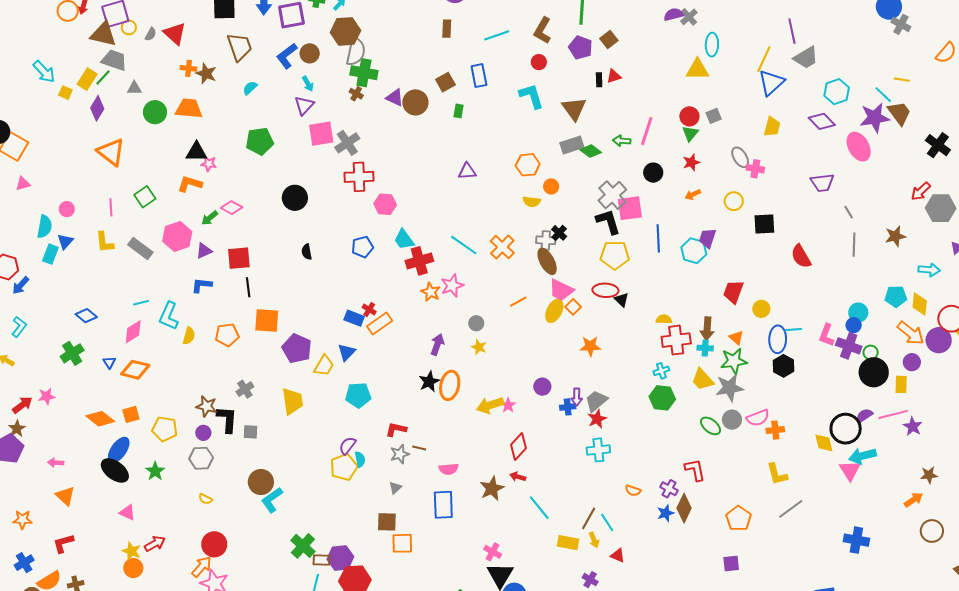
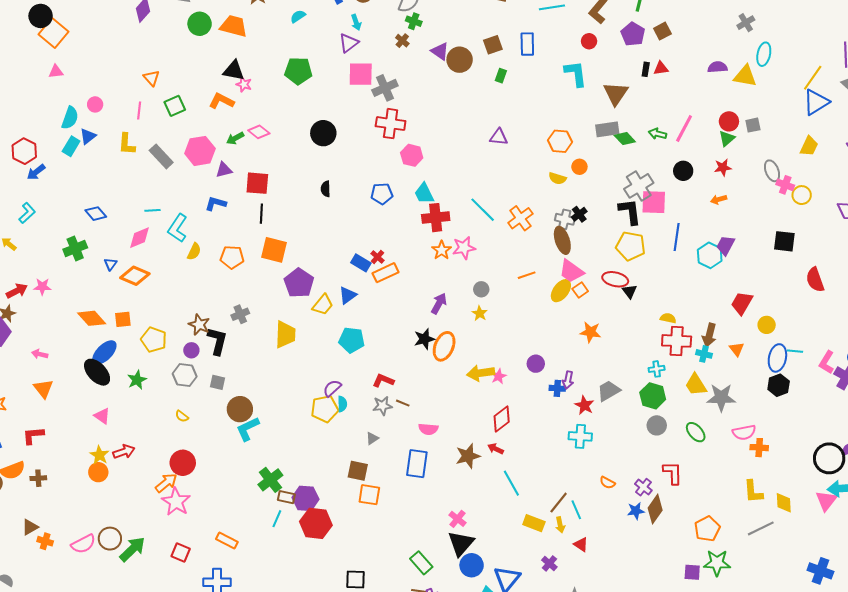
purple semicircle: (674, 15) -> (717, 67), moved
green cross: (364, 73) -> (414, 21), size x0.6
orange triangle: (111, 152) -> (151, 78), moved, size x0.6
yellow circle: (734, 201) -> (802, 195), moved
green star: (734, 361) -> (717, 563), moved
gray trapezoid: (596, 401) -> (609, 391), moved
red star: (597, 419) -> (584, 405), turned -30
gray circle: (732, 420) -> (657, 425), moved
gray square: (250, 432) -> (217, 382), moved
yellow diamond: (824, 443) -> (784, 503), moved

